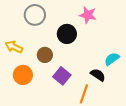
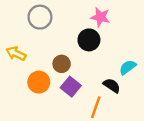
black circle: (67, 34) -> (89, 40), moved
brown circle: (45, 55) -> (62, 64), moved
orange circle: (23, 75) -> (39, 82), moved

